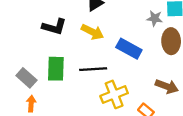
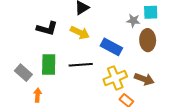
yellow cross: (114, 94) -> (115, 78), moved
orange arrow: (31, 104) -> (38, 95), moved

